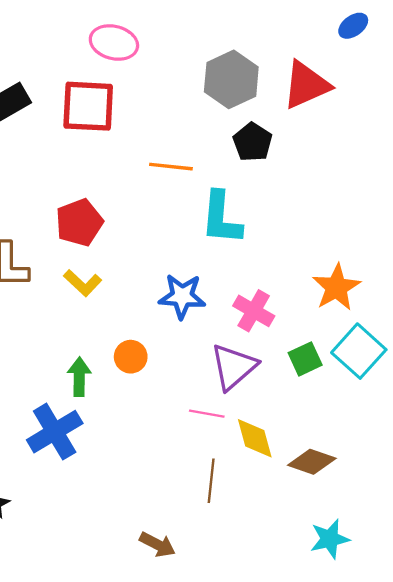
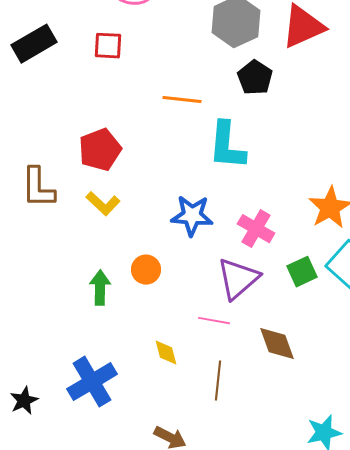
red square: (88, 106) -> (108, 46), size x0.6
blue cross: (55, 432) -> (92, 382), moved
yellow diamond: (255, 438) -> (166, 353), moved, size x0.7
brown diamond: (312, 462) -> (277, 344), moved, turned 51

